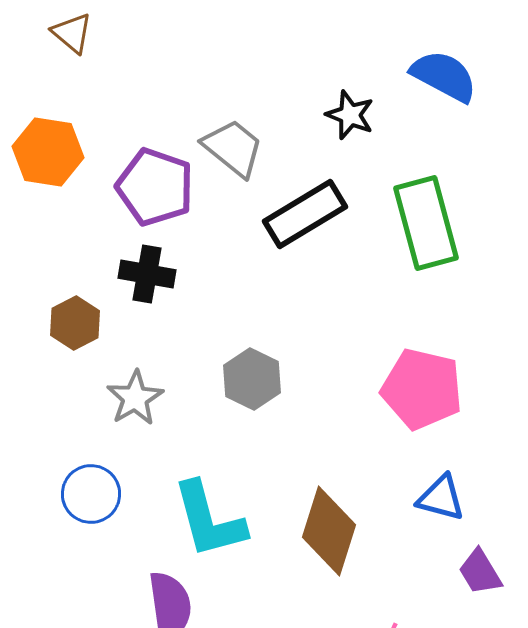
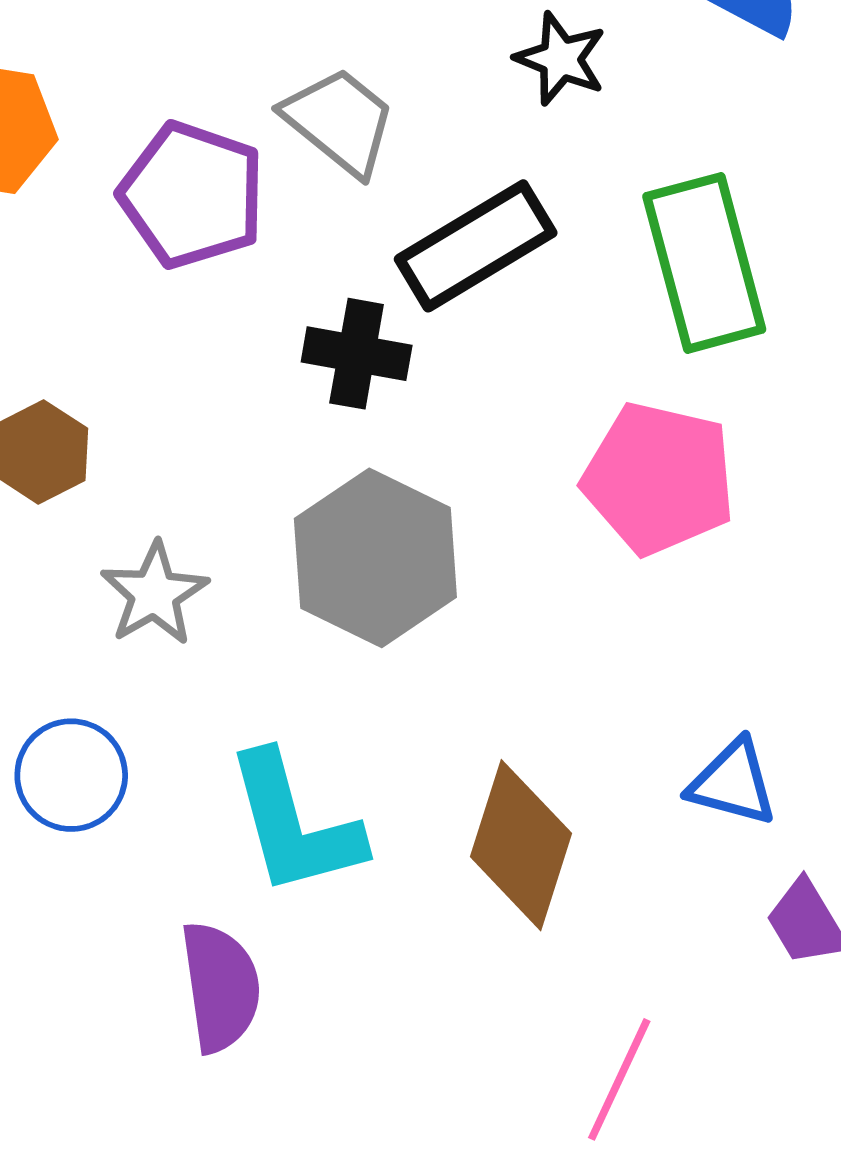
black cross: (147, 274) -> (357, 354), moved
gray hexagon: (252, 379) -> (375, 558), size x1.5
pink pentagon: (422, 389) -> (659, 478), moved

